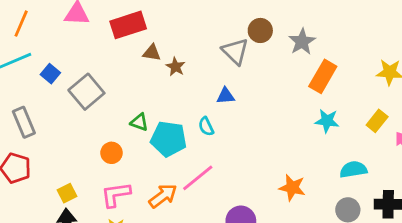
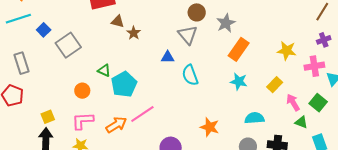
gray triangle: (235, 51) -> (188, 35), moved
cyan semicircle: (206, 126) -> (190, 75), moved, size x1.5
cyan pentagon: (169, 139) -> (124, 84), turned 30

